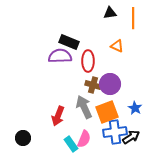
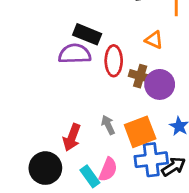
purple circle: (110, 84) -> (160, 84), moved
brown cross: (93, 85) -> (140, 76), moved
gray arrow: (84, 107) -> (108, 125), size x0.6
black circle: (23, 138) -> (45, 168), moved, size x1.5

